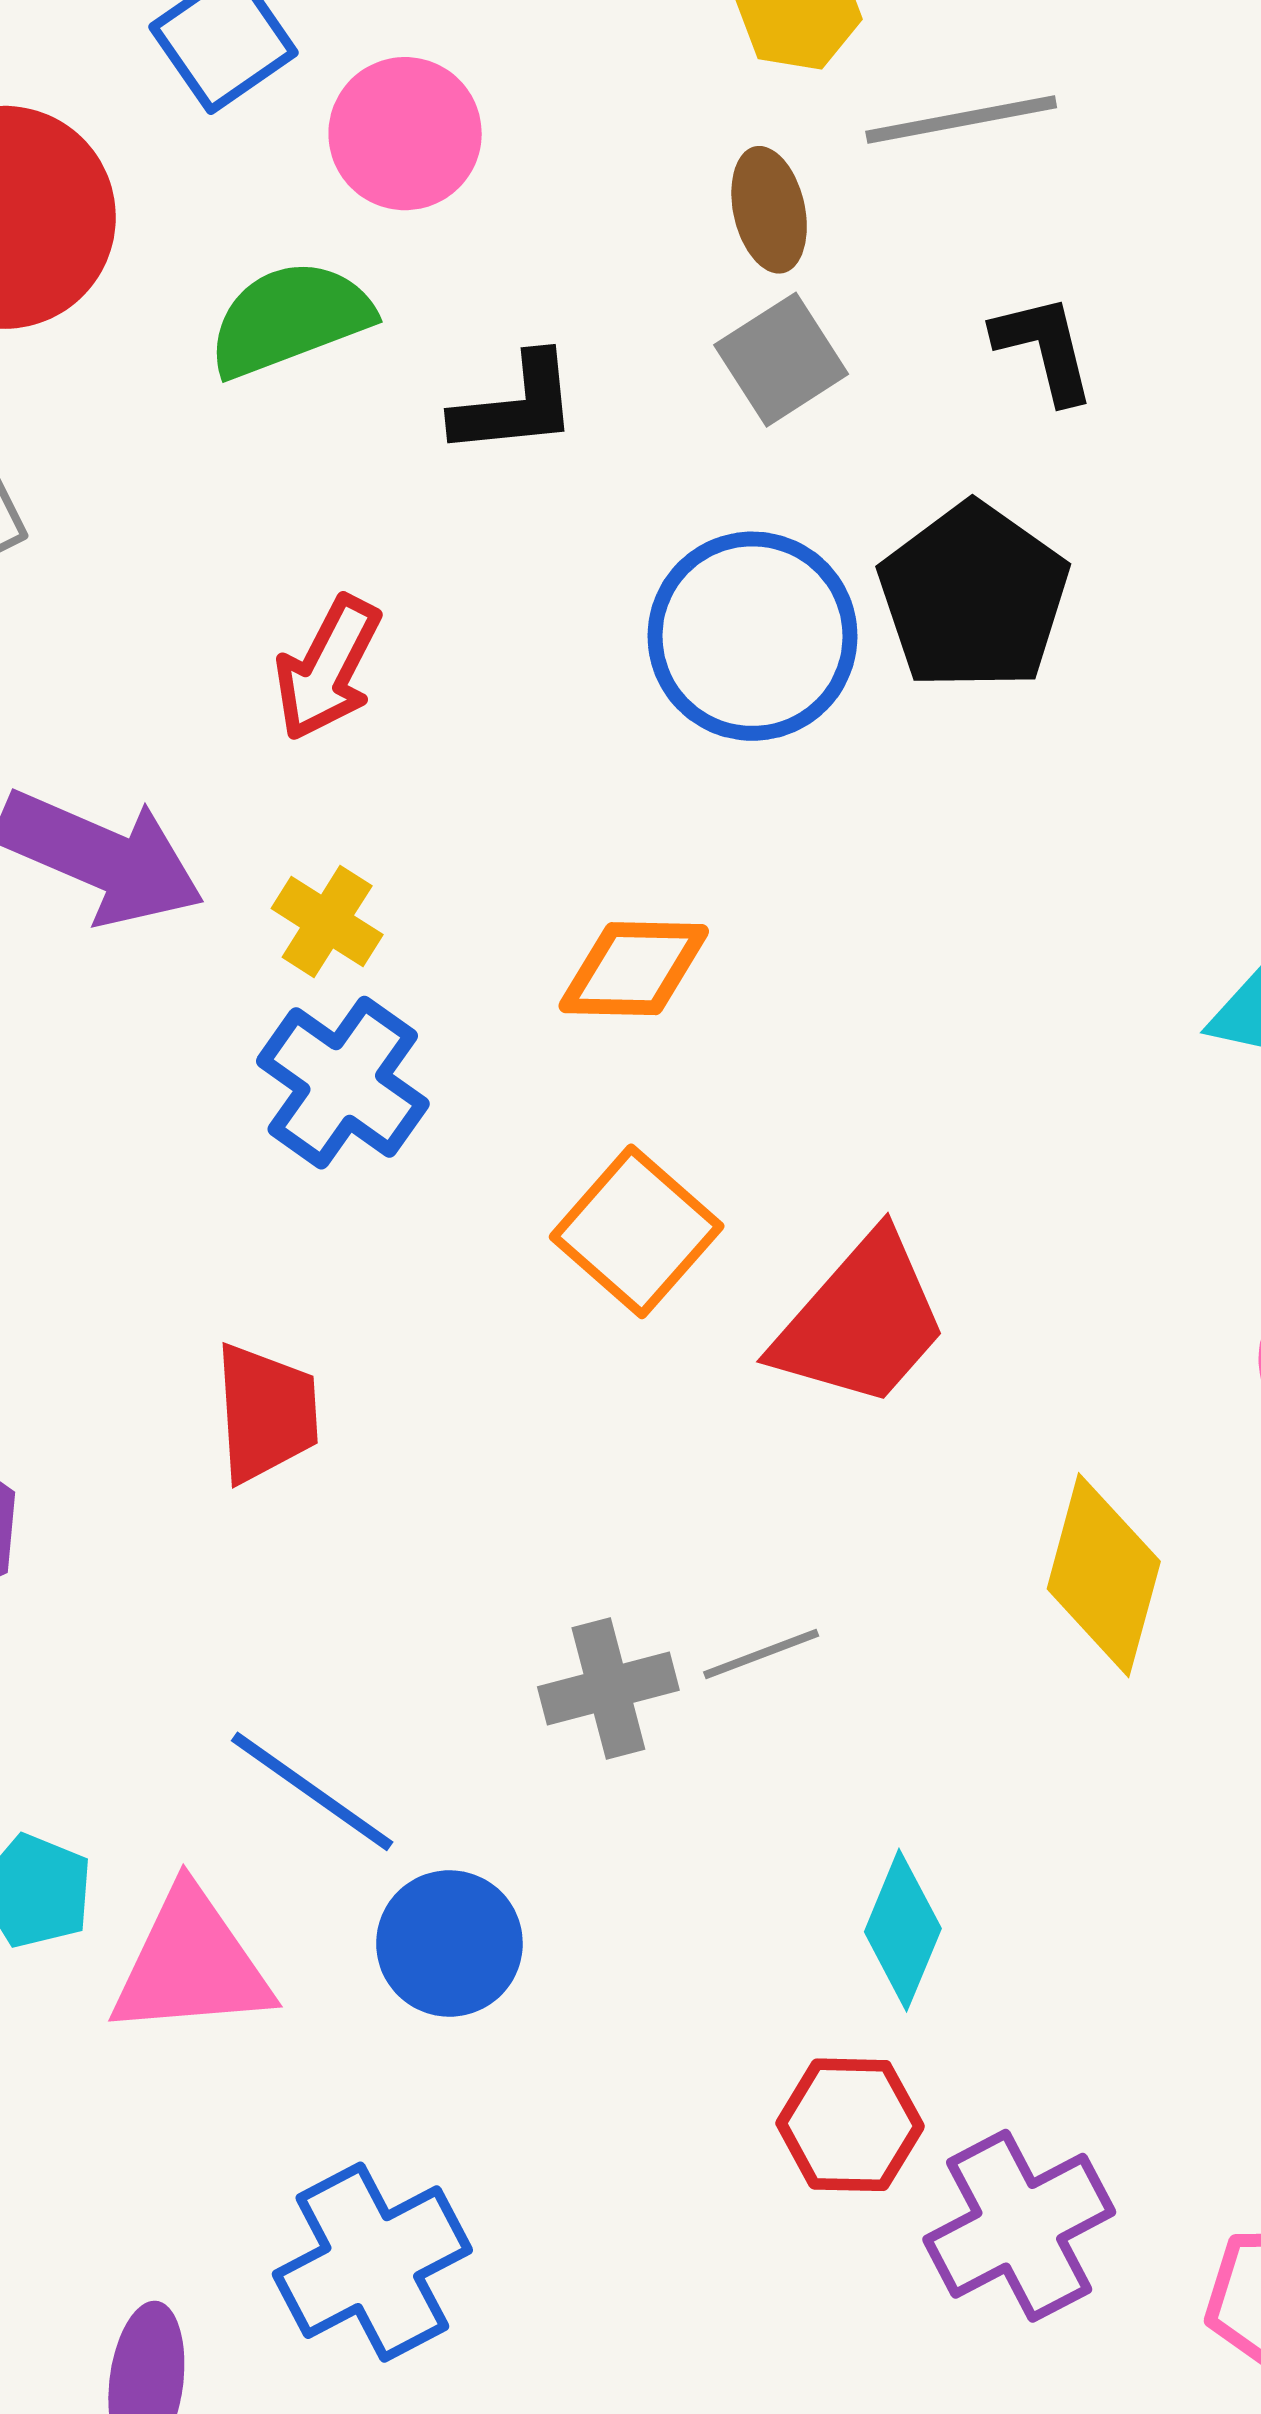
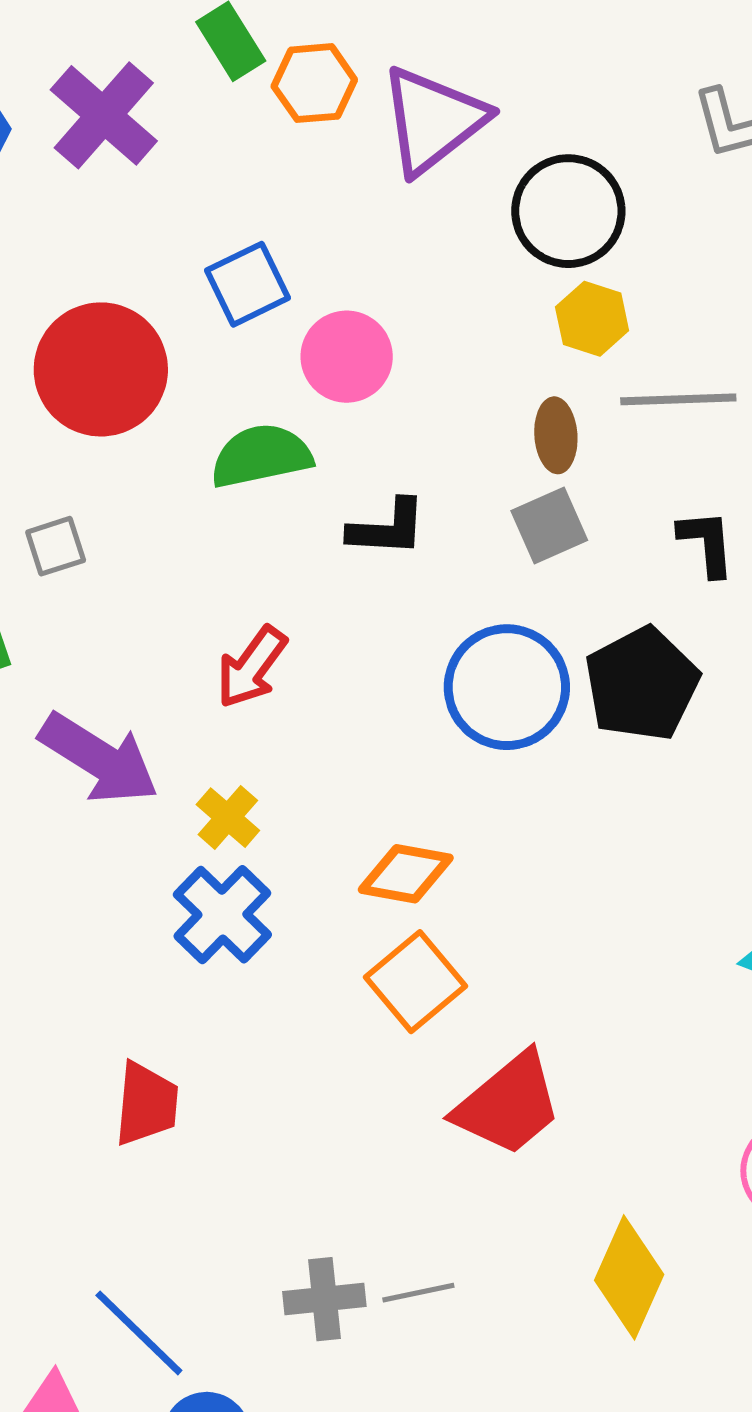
orange square: (637, 1231) -> (415, 982), moved

